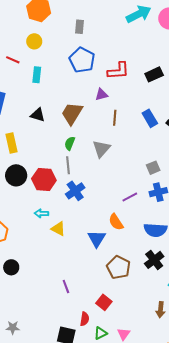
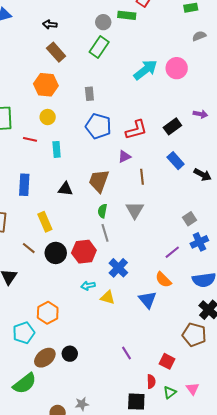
blue rectangle: (150, 118) -> (176, 161), moved
blue cross: (75, 191) -> (118, 268), moved
black circle: (11, 267) -> (70, 354), moved
brown pentagon: (119, 267) -> (194, 335), moved

